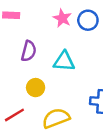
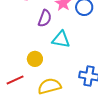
purple semicircle: (29, 51) -> (45, 18), moved

